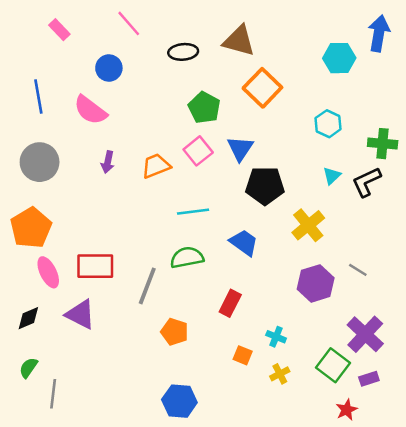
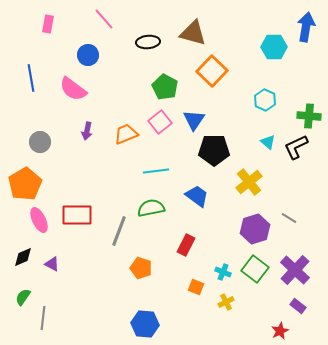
pink rectangle: (59, 30) -> (48, 24), turned 54
gray circle: (40, 162) -> (40, 142), moved, size x0.7
cyan triangle: (332, 176) -> (268, 142), turned -35
purple triangle: (80, 314) -> (52, 264), moved, size x0.6
green square: (333, 365) -> (255, 269), moved
purple rectangle: (369, 379) -> (298, 306), turned 56

